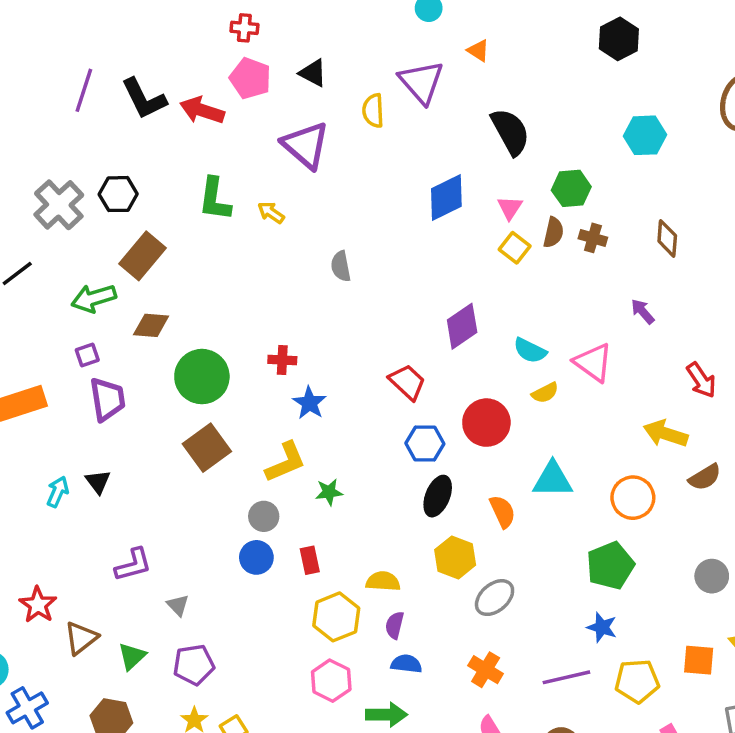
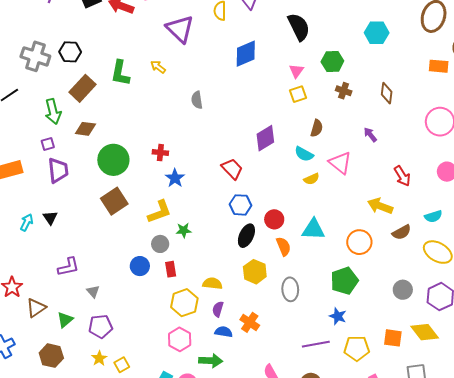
blue diamond: (446, 197) -> (246, 54), moved
green L-shape: (215, 199) -> (120, 73), moved
gray cross: (59, 205) -> (35, 56), turned -32
brown semicircle: (553, 232) -> (317, 128), moved
yellow square: (515, 248) -> (298, 94), turned 30
green arrow: (94, 298) -> (53, 111), turned -90
red circle: (486, 423) -> (274, 219), moved, size x0.7
gray circle: (264, 516) -> (160, 244), moved
gray ellipse: (495, 598) -> (290, 289), moved, turned -55
orange cross: (486, 670) -> (250, 322), moved

